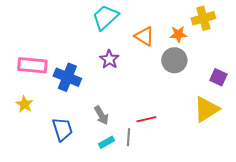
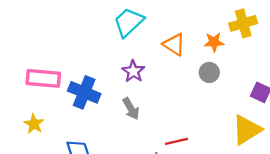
gray circle: (174, 60) -> (209, 72), size x0.7
gray arrow: (101, 115) -> (131, 109), moved

